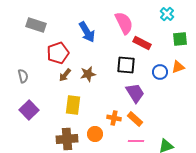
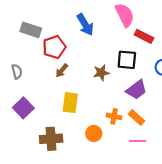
gray rectangle: (36, 25) -> (31, 30), moved
brown star: (88, 74) -> (101, 73), moved
purple trapezoid: (135, 93) -> (136, 90), turned 85
brown cross: (67, 139) -> (51, 139), moved

